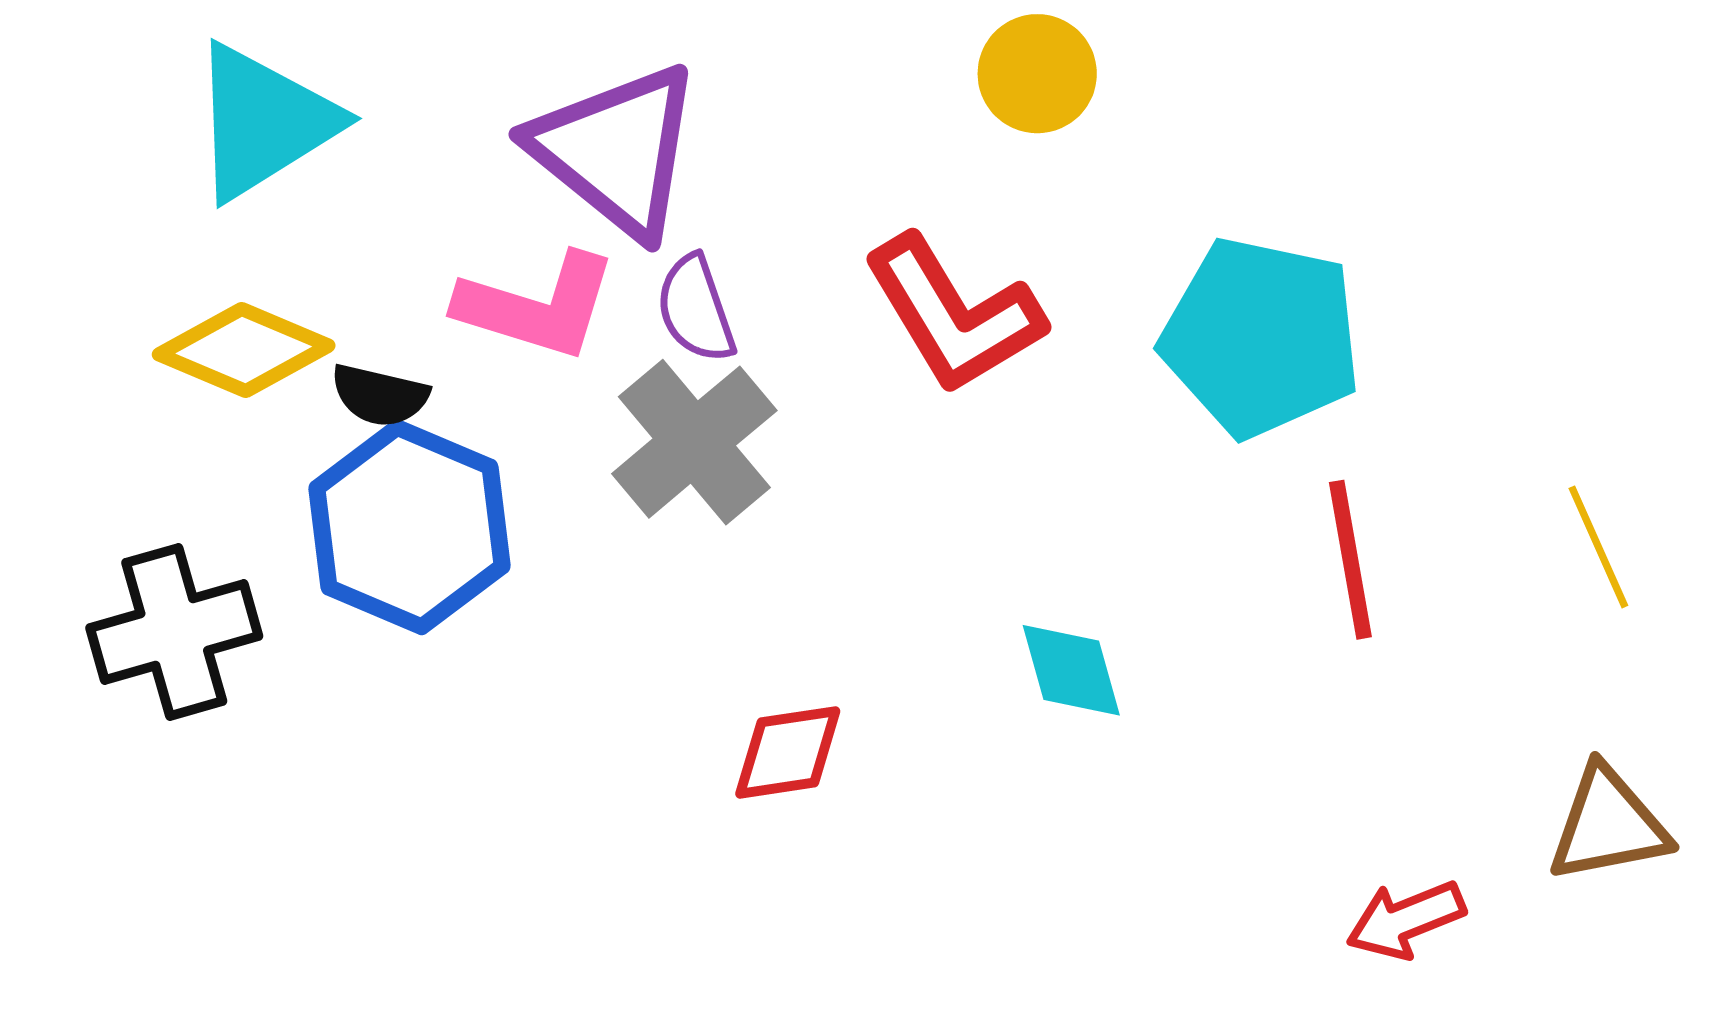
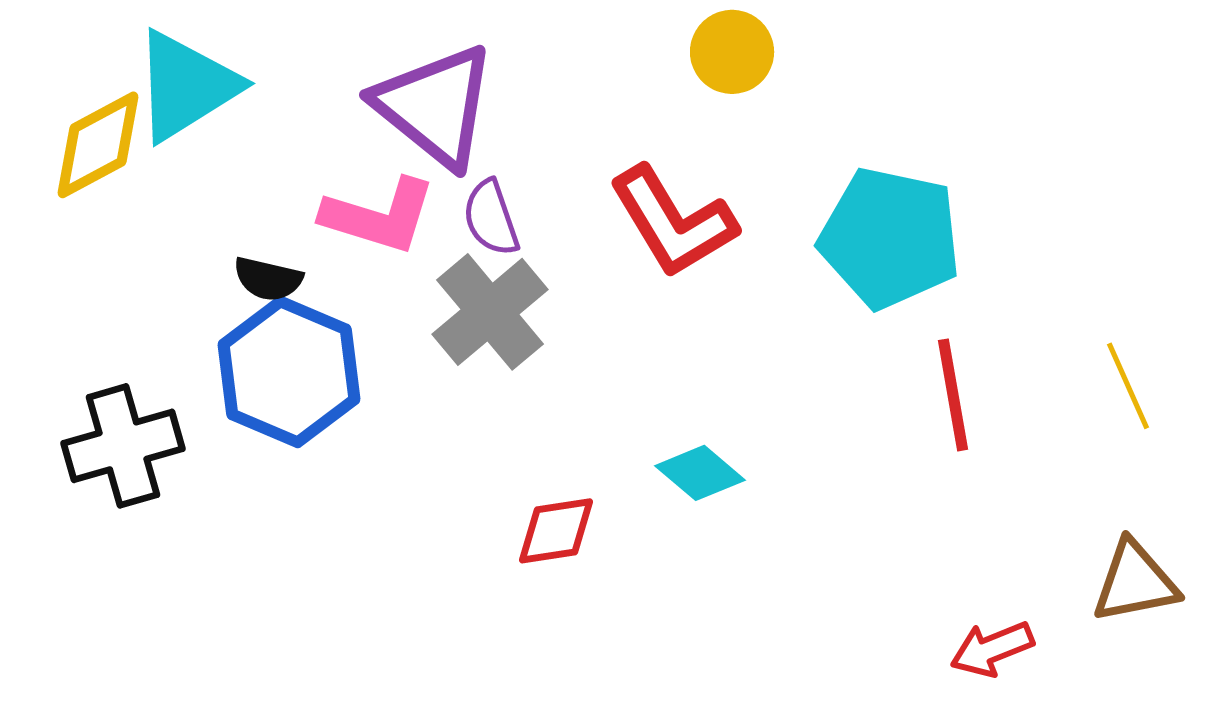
yellow diamond: (244, 350) -> (98, 145), moved, turned -51
cyan diamond: (1071, 670) -> (700, 473), moved, turned -34

